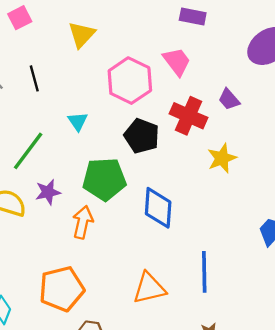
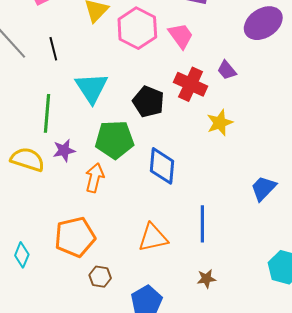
pink hexagon: (130, 81) -> (137, 28), moved
cyan triangle: (78, 121) -> (92, 88), size x1.8
green line: (28, 151) -> (47, 113), turned -33

